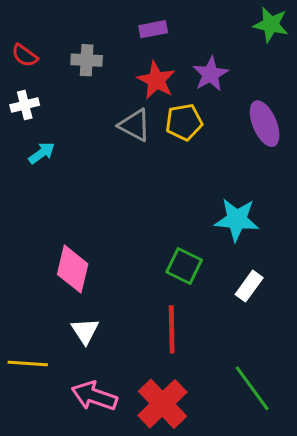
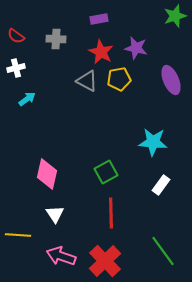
green star: (271, 25) -> (175, 16), turned -30
purple star: (210, 74) -> (136, 48), turned -30
green square: (184, 266) -> (106, 172), moved, turned 35

